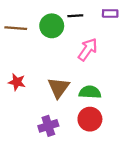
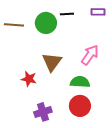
pink arrow: (88, 49) -> (90, 55), moved
red star: (17, 82) -> (29, 79), moved
brown triangle: (58, 88) -> (52, 62), moved

